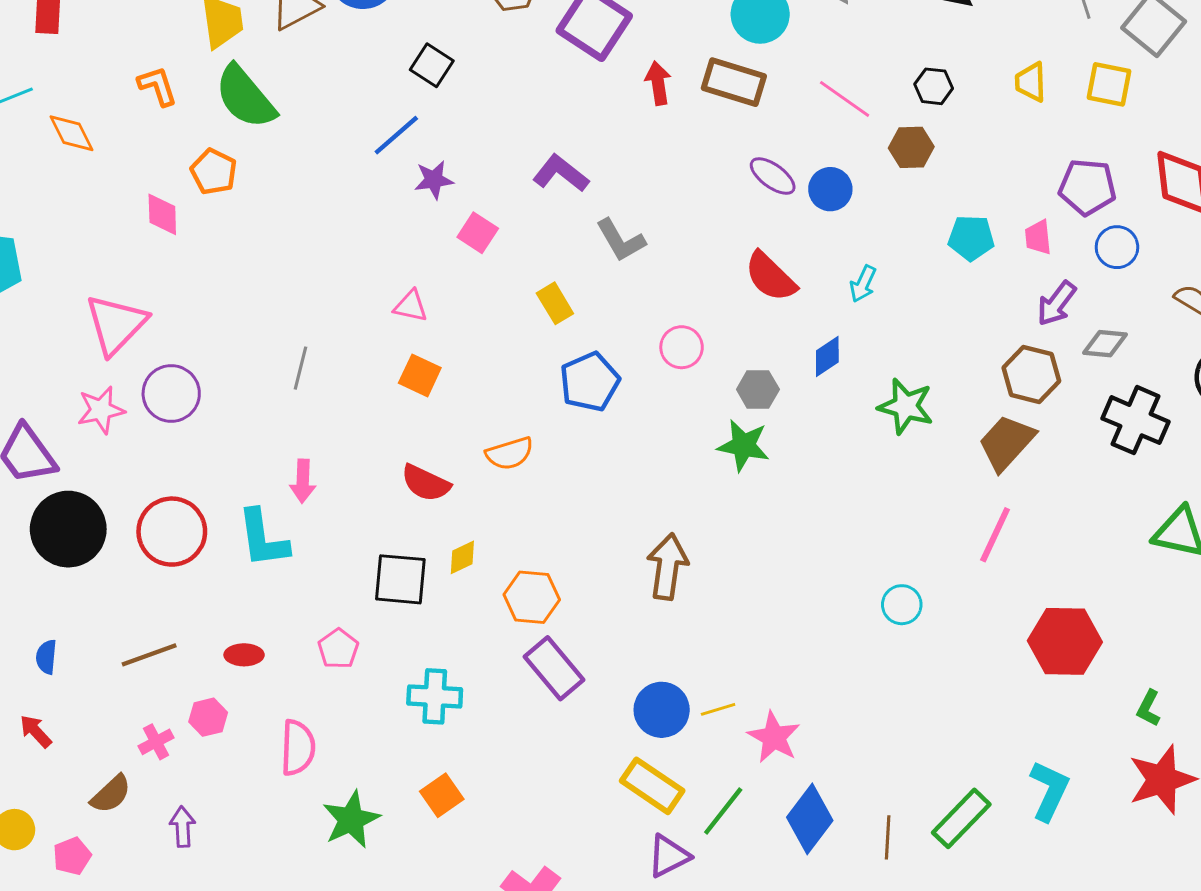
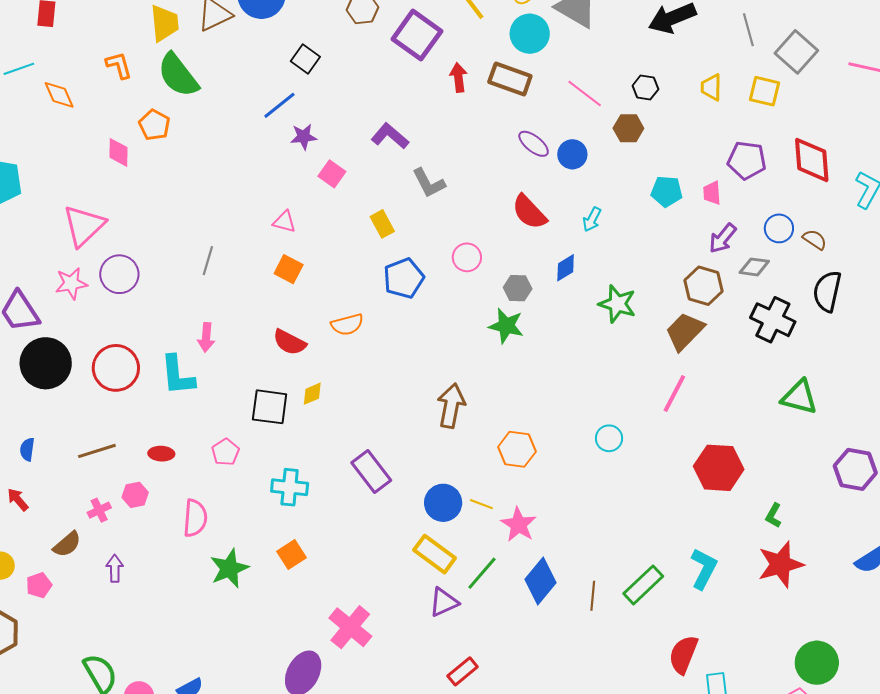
blue circle: (1117, 247) -> (779, 228), moved
orange hexagon: (532, 597) -> (517, 449), moved
yellow line: (718, 709) -> (481, 504), turned 35

